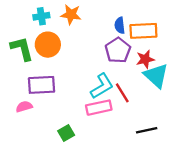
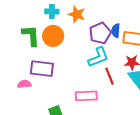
purple pentagon: (118, 50) -> (100, 33), moved
cyan L-shape: (102, 86) -> (98, 57), moved
red line: (122, 93) -> (110, 76), moved

